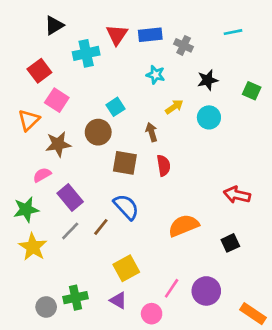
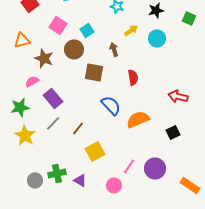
pink square: (57, 100) -> (58, 25), moved
orange triangle: (29, 120) -> (22, 40), turned 30
brown star: (58, 144) -> (44, 58), turned 30
red semicircle: (164, 166) -> (133, 77), moved
blue semicircle: (126, 207) -> (111, 105), moved
brown line: (101, 227) -> (78, 128), moved
purple triangle: (118, 300) -> (80, 180), moved

